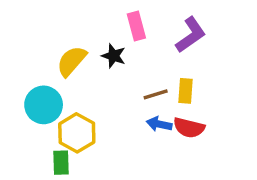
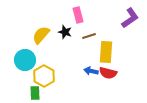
purple L-shape: (191, 35) -> (130, 18), moved
yellow rectangle: (185, 91) -> (106, 52), size x1.5
brown line: (156, 94) -> (89, 36), moved

